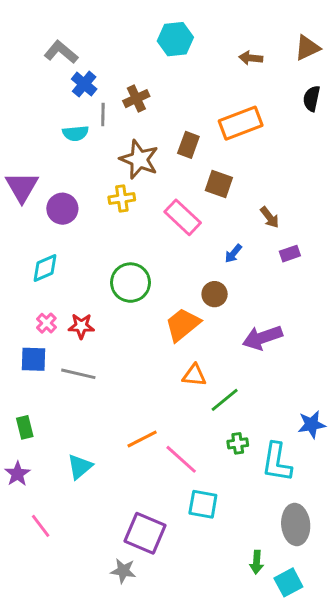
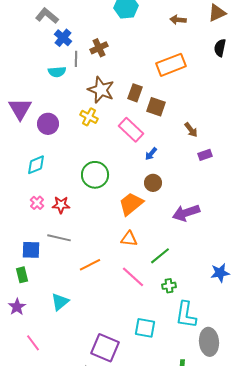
brown rectangle: (188, 145) -> (135, 93), moved
yellow cross: (122, 198) -> (89, 117), turned 36
blue arrow: (233, 254) -> (151, 154), moved
blue square: (33, 359) -> (31, 250), moved
orange triangle: (194, 375) -> (129, 239), moved
orange line: (142, 439) -> (90, 265), moved
pink line: (181, 459) -> (133, 277), moved
cyan L-shape: (277, 462) -> (186, 315), moved

